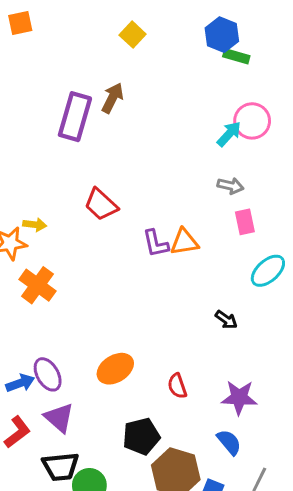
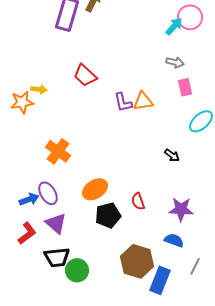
orange cross: (38, 285) -> (58, 151), moved
black pentagon: (141, 436) -> (108, 215), moved
blue semicircle: (229, 442) -> (174, 240), turned -30

